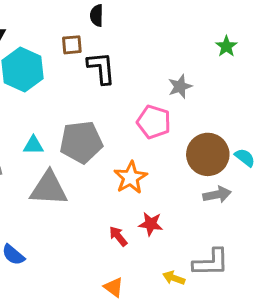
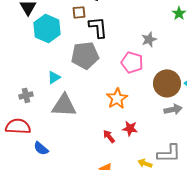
gray pentagon: (81, 142) -> (85, 55), moved
cyan triangle: (33, 145) -> (54, 77), turned -32

